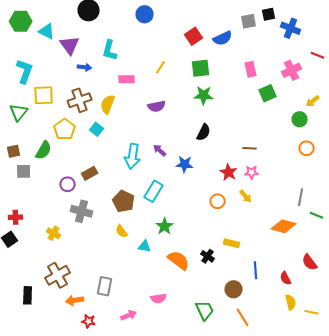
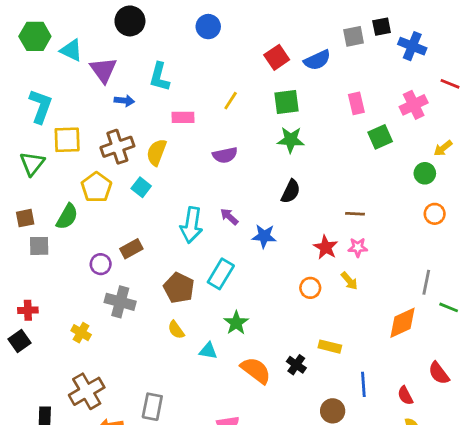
orange diamond: (284, 226) -> (402, 323), turned -40

